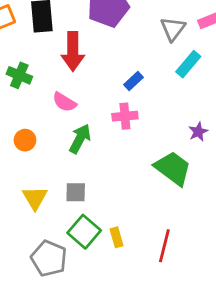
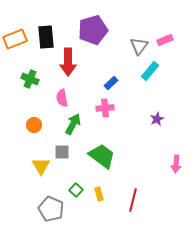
pink semicircle: (64, 102) -> (62, 98), turned 48
green trapezoid: (173, 168) -> (102, 156), moved
gray square: (76, 192) -> (62, 152), moved
green square: (84, 232) -> (76, 190), size x0.6

